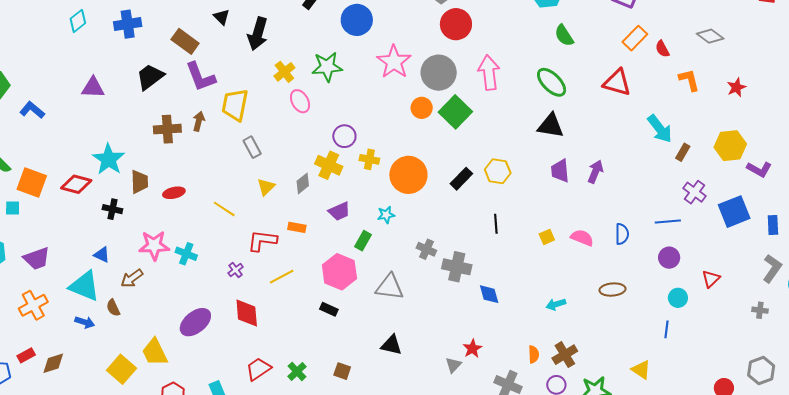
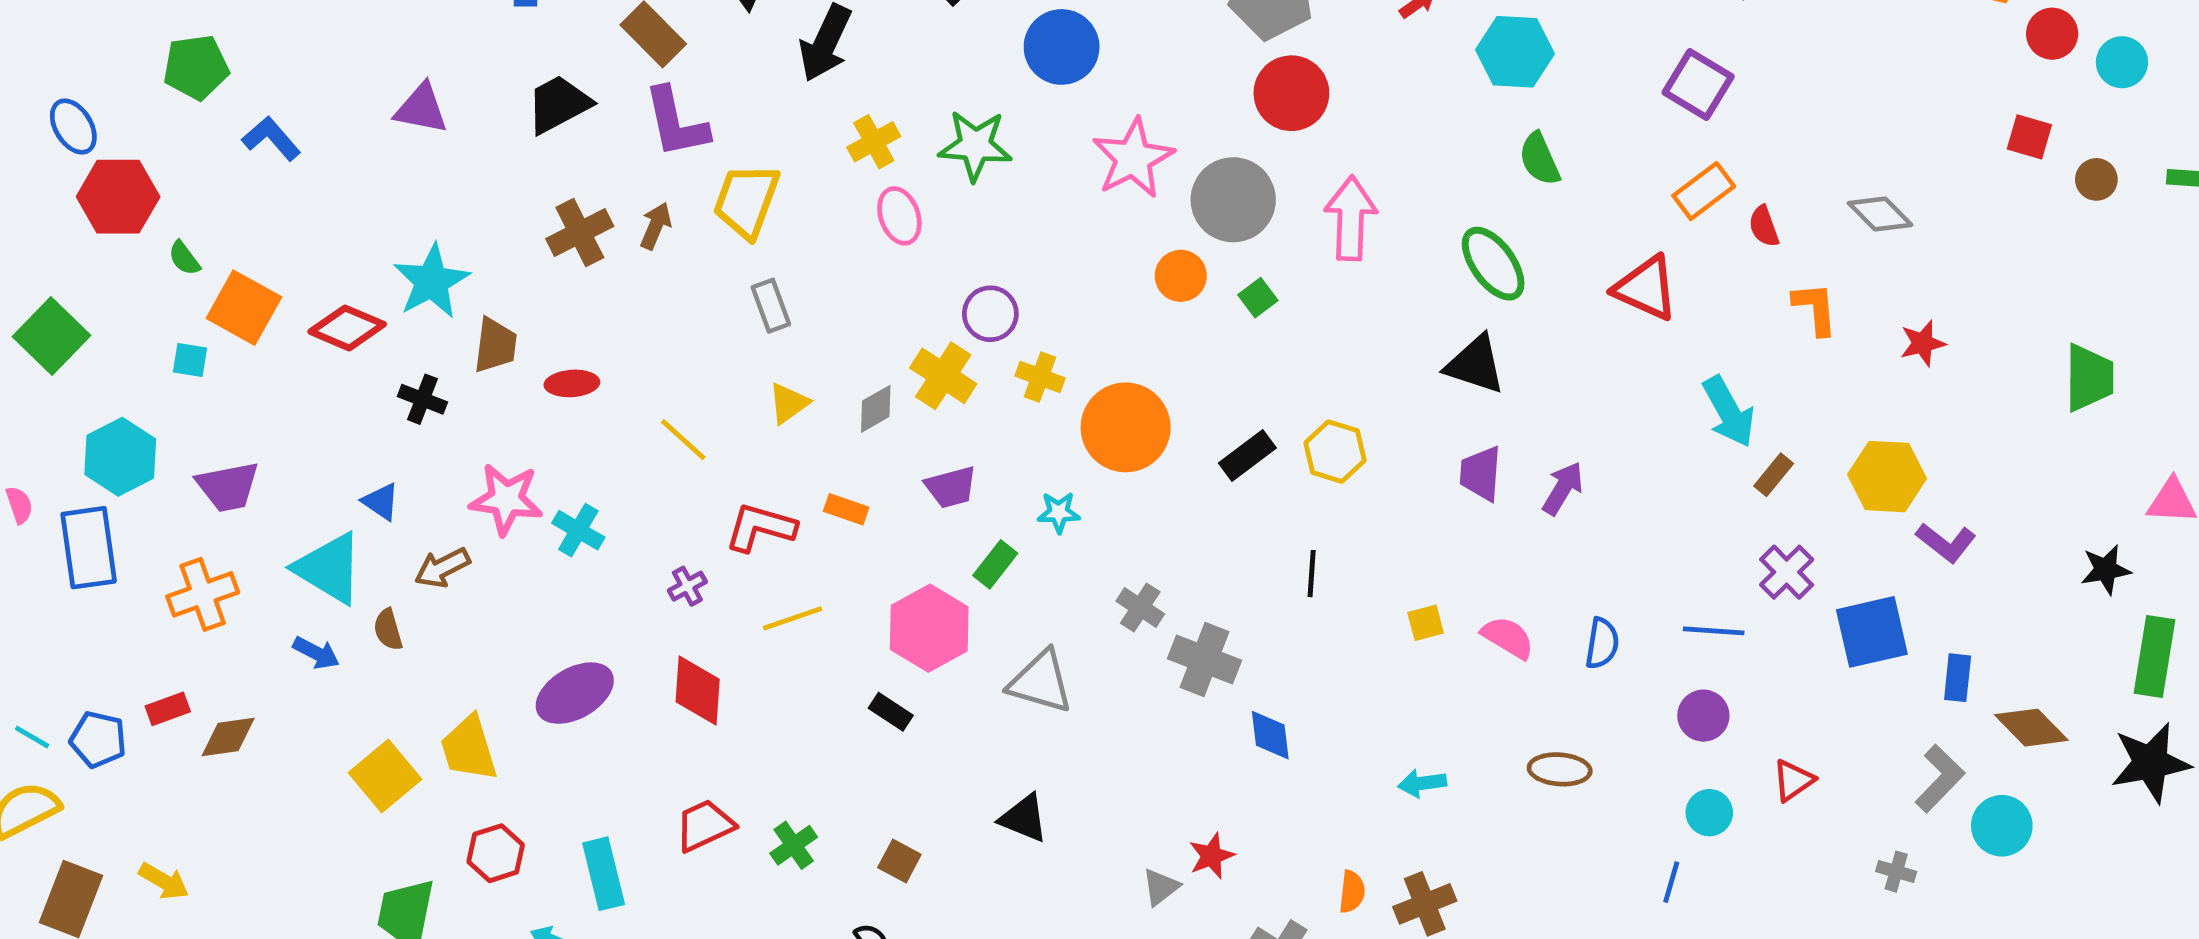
green square: (455, 112) -> (1258, 298), size x0.5
brown cross: (167, 129) -> (580, 233), turned -32

